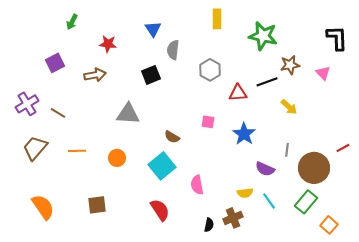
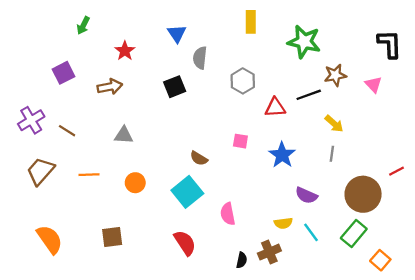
red star: (108, 44) -> (125, 51), turned 30
gray triangle: (128, 114) -> (124, 135), moved, size x0.7
gray line: (287, 150) -> (332, 154), moved

